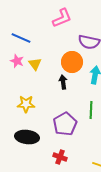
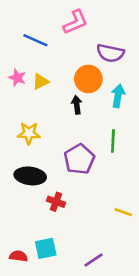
blue line: (21, 38) -> (35, 40), moved
yellow triangle: (35, 64) -> (41, 82), turned 40
red cross: (60, 157) -> (56, 202), moved

